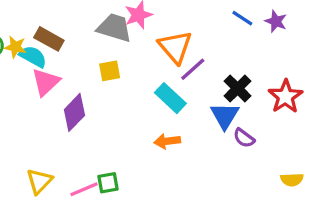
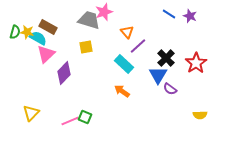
orange triangle: (175, 47) -> (127, 32), size x0.6
orange arrow: (167, 141) -> (122, 91), turned 42
yellow triangle: (39, 181) -> (31, 113), moved
green square: (108, 183) -> (85, 117), turned 32

